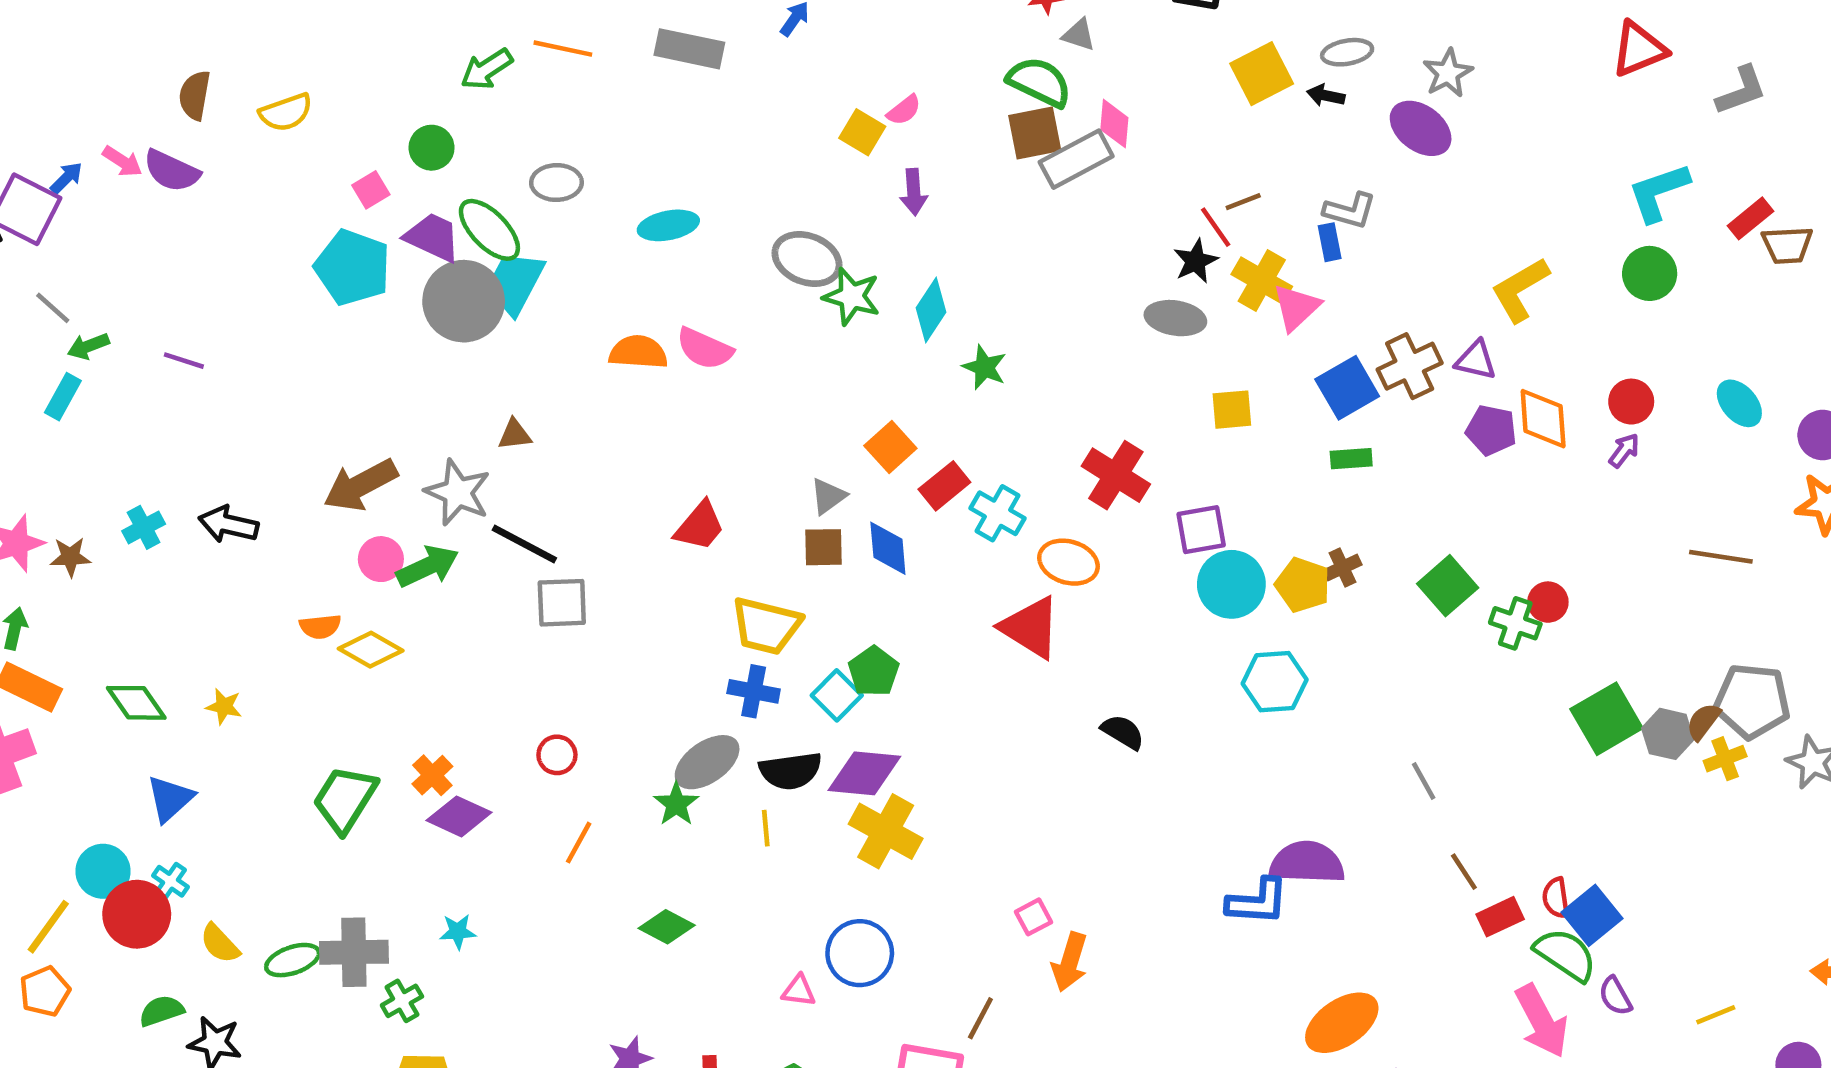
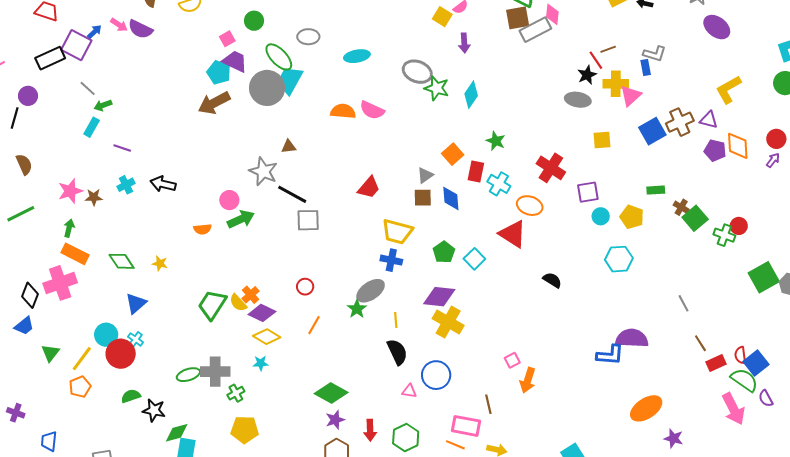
purple ellipse: (1421, 128) -> (717, 27), moved
purple trapezoid: (433, 237) -> (235, 61), moved
cyan pentagon: (353, 267) -> (219, 73), size x0.7
yellow cross: (1262, 280) -> (616, 84), turned -30
purple line: (184, 361) -> (122, 148), moved
green star: (984, 367) -> (496, 141), moved
green rectangle: (1351, 459) -> (656, 190), moved
brown arrow: (360, 485) -> (214, 103), moved
red rectangle: (944, 486) -> (476, 172), turned -40
green arrow: (428, 566) -> (241, 219), moved
brown cross: (1343, 568) -> (681, 207), moved, turned -35
cyan circle: (1231, 584) -> (601, 216), size x0.6
yellow diamond: (371, 650) -> (267, 337), moved
cyan square: (837, 695) -> (474, 259), moved
black semicircle: (791, 771) -> (397, 352), moved, turned -108
green diamond: (667, 927) -> (331, 393), moved, size x1.4
yellow semicircle: (220, 944) -> (238, 303), moved
brown line: (980, 1018) -> (488, 404), turned -42

